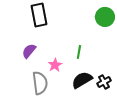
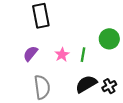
green circle: (105, 17) -> (109, 39), moved
pink star: (55, 65) -> (62, 55), moved

